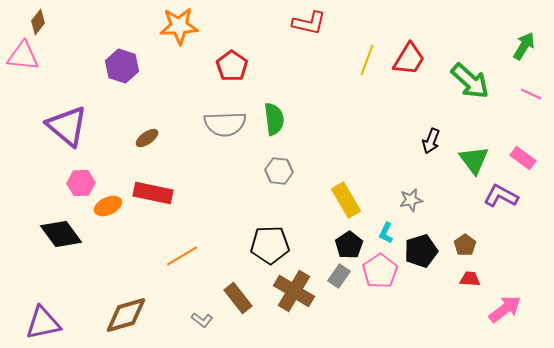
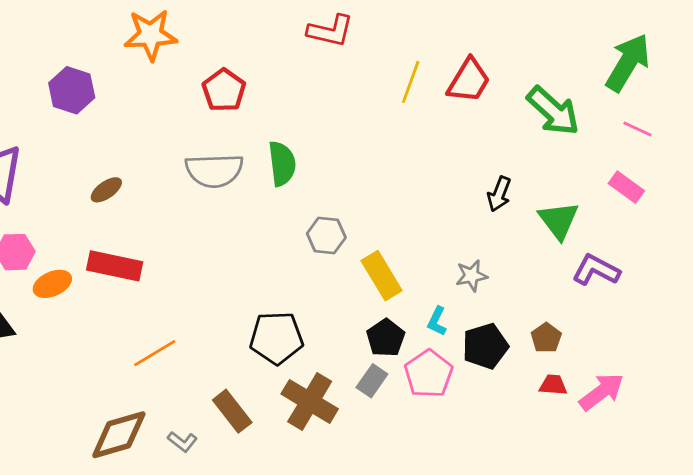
green arrow: (524, 46) -> (628, 63), size x1.5
pink rectangle: (523, 158) -> (626, 187), moved
gray hexagon: (279, 171) -> (326, 235), moved
pink arrow: (505, 309) -> (602, 392), moved
brown diamond: (126, 315) -> (119, 435), moved

